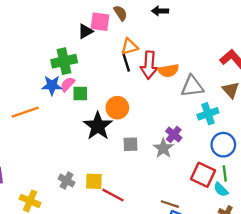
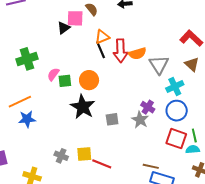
green cross: (64, 61) -> (27, 59), moved
blue star: (52, 85) -> (27, 119), moved
gray triangle: (192, 86) -> (159, 65), turned -50
orange circle: (117, 108) -> (89, 80), moved
blue circle: (223, 145) -> (177, 111), moved
cyan semicircle: (221, 190) -> (193, 149), turned 136

